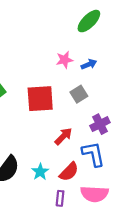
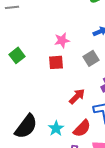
pink star: (65, 60) -> (62, 40), moved
red square: (40, 99) -> (56, 62), size x0.6

